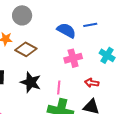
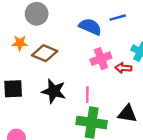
red arrow: (92, 83) -> (123, 68), moved

